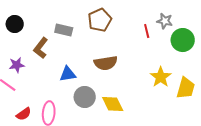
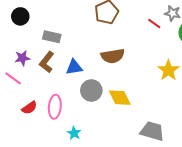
gray rectangle: (64, 30) -> (52, 37), moved
red line: (147, 31) -> (154, 24), turned -40
brown L-shape: (41, 48) -> (47, 62), moved

